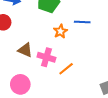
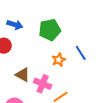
blue line: (82, 22) -> (81, 53), turned 49

